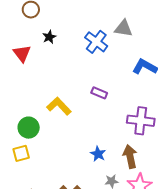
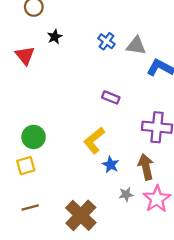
gray triangle: (123, 28) -> (136, 46), moved
blue cross: (96, 42) -> (106, 41), size x0.7
yellow L-shape: (59, 106) -> (94, 140), moved, turned -85

